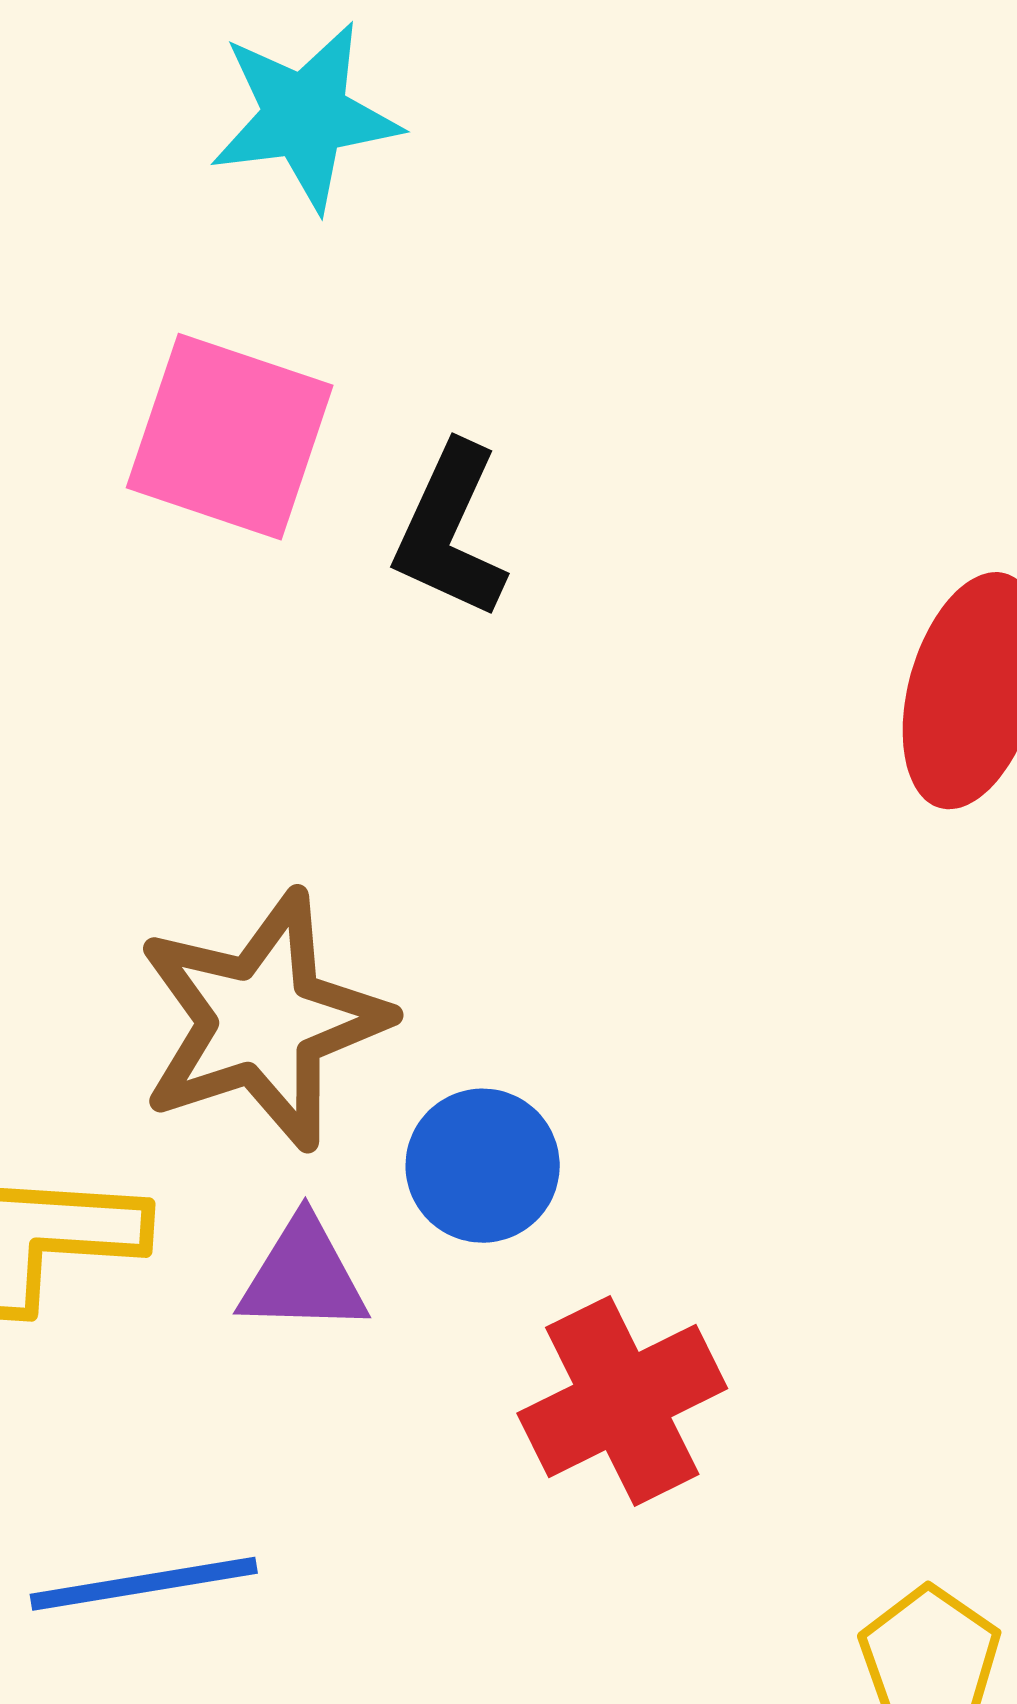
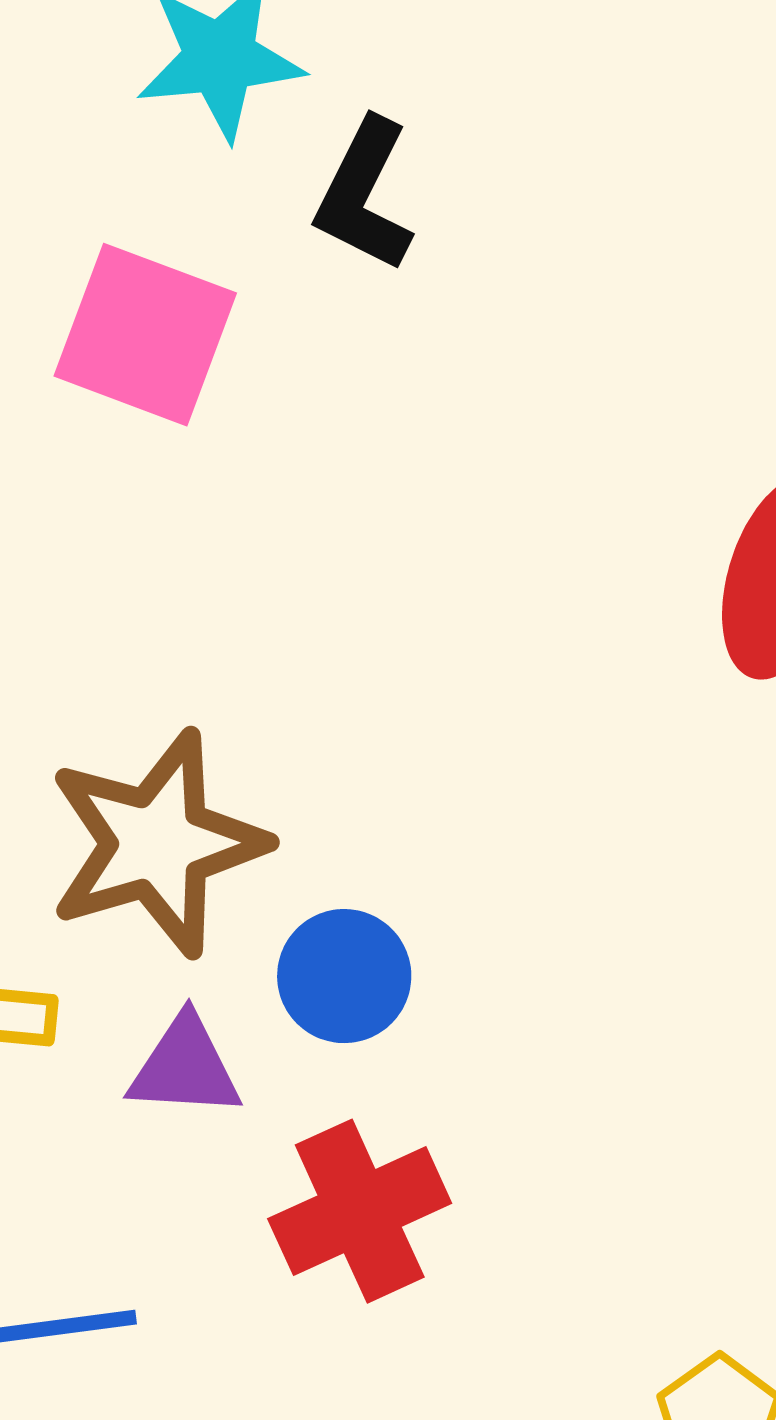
black L-shape: (450, 531) -> (364, 195), moved
red cross: (622, 1401) -> (360, 1211), moved

